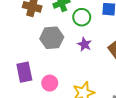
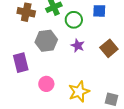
purple rectangle: (24, 72) -> (21, 63), moved

